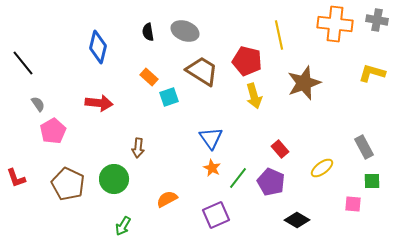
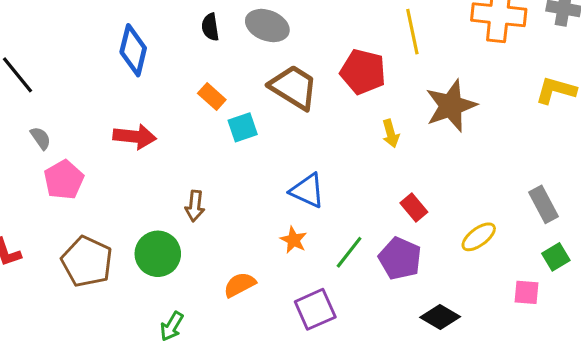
yellow arrow: (254, 96) -> (391, 133), moved, size x0.7
blue triangle: (211, 138) -> (307, 191), turned -30
orange star: (212, 168) -> (294, 240), moved
green square: (372, 181) -> (556, 257), turned -30

